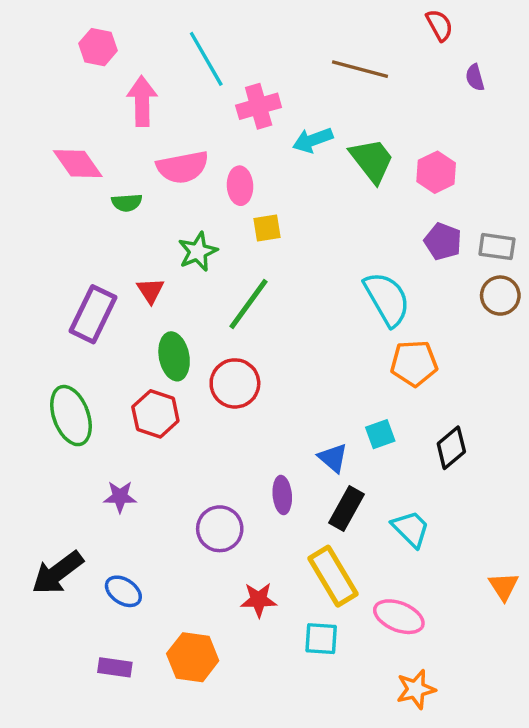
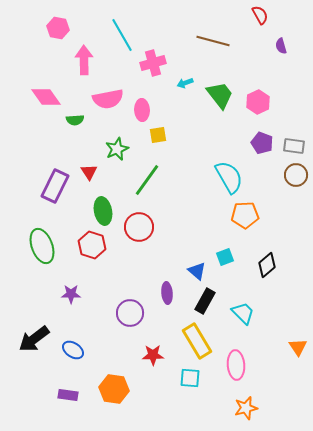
cyan arrow: (313, 140) -> (185, 83), size x0.7
pink ellipse: (399, 617) -> (236, 365), turned 64

